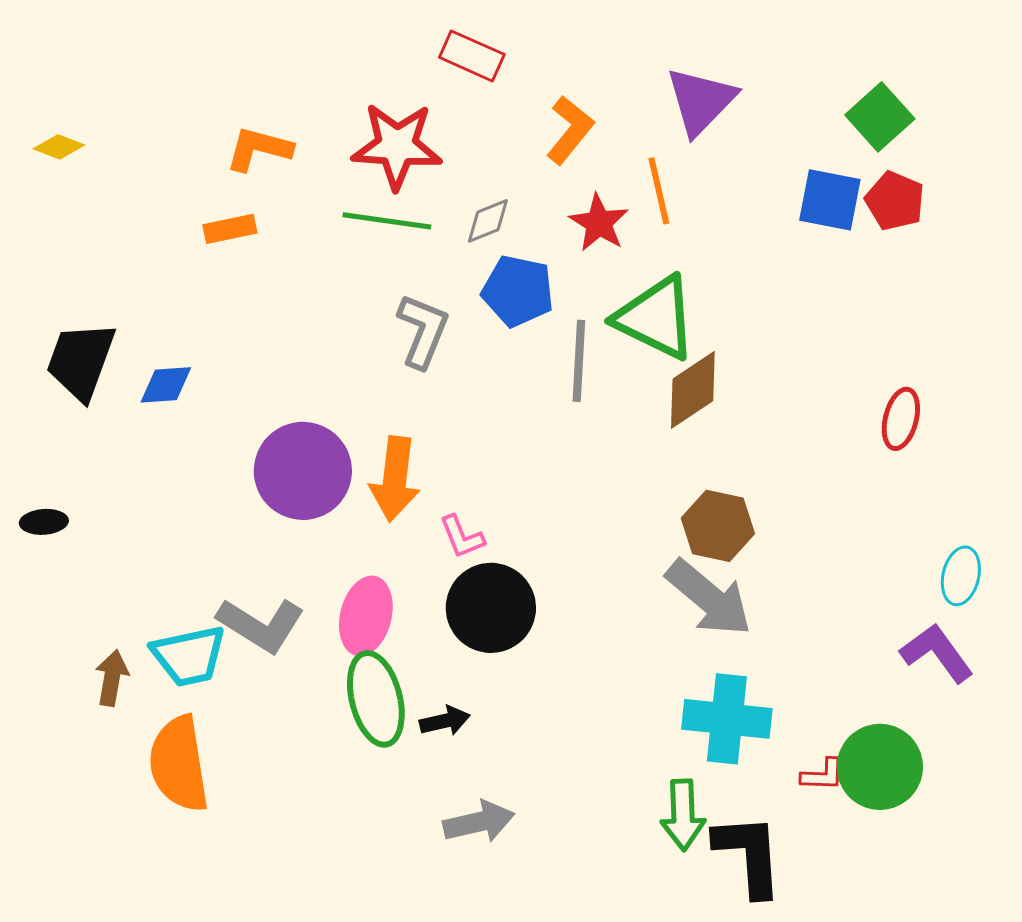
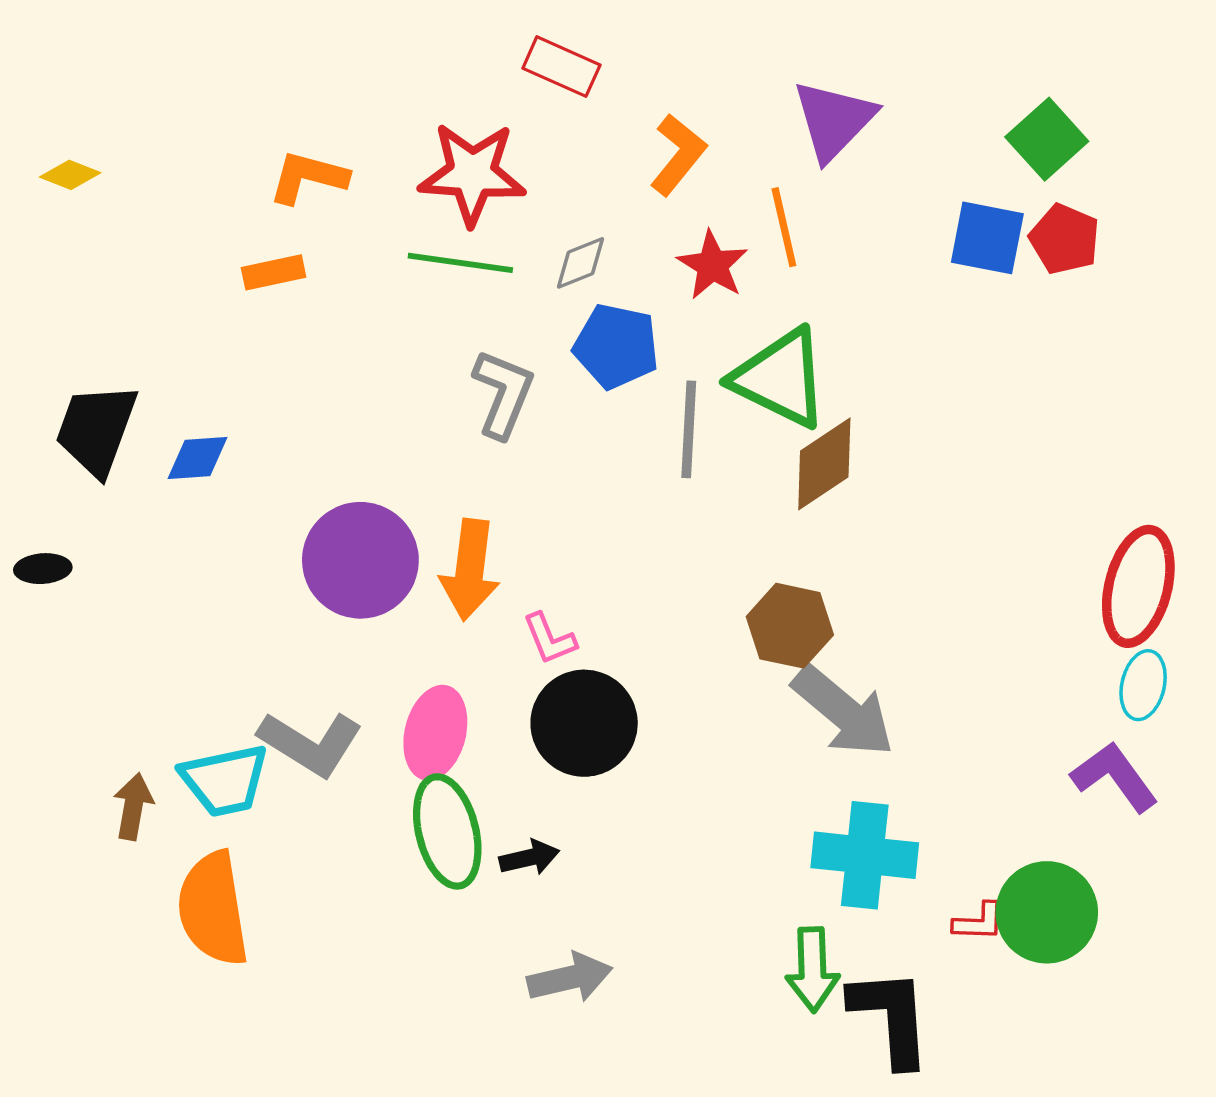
red ellipse: (901, 419) -> (1138, 586), moved, size x1.6
black ellipse: (44, 522) -> (43, 569), moved
brown hexagon: (718, 526) -> (790, 626), moved

